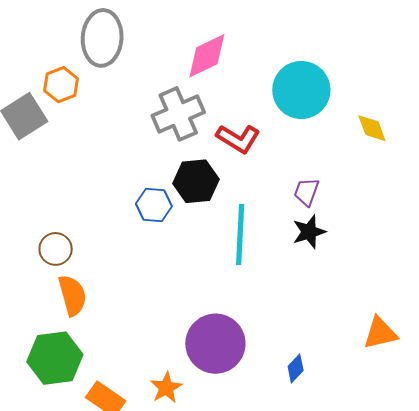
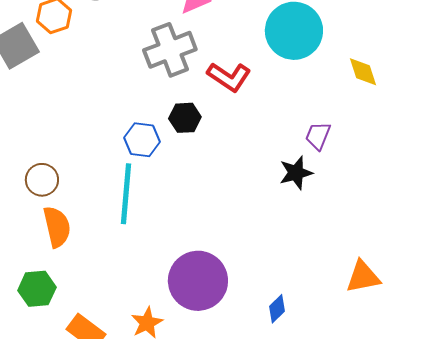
black hexagon: (196, 181) -> (185, 118), size x0.7
purple trapezoid: (306, 192) -> (318, 136), moved
cyan line: (240, 235) -> (126, 194), moved
green hexagon: (55, 358) -> (37, 289), size x0.7

